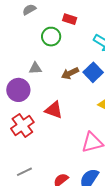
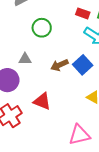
red rectangle: (70, 19) -> (83, 13), moved

